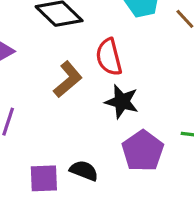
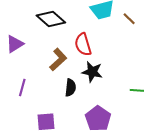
purple pentagon: (143, 151) -> (98, 119), moved
black semicircle: (84, 171) -> (70, 88), moved, turned 78

